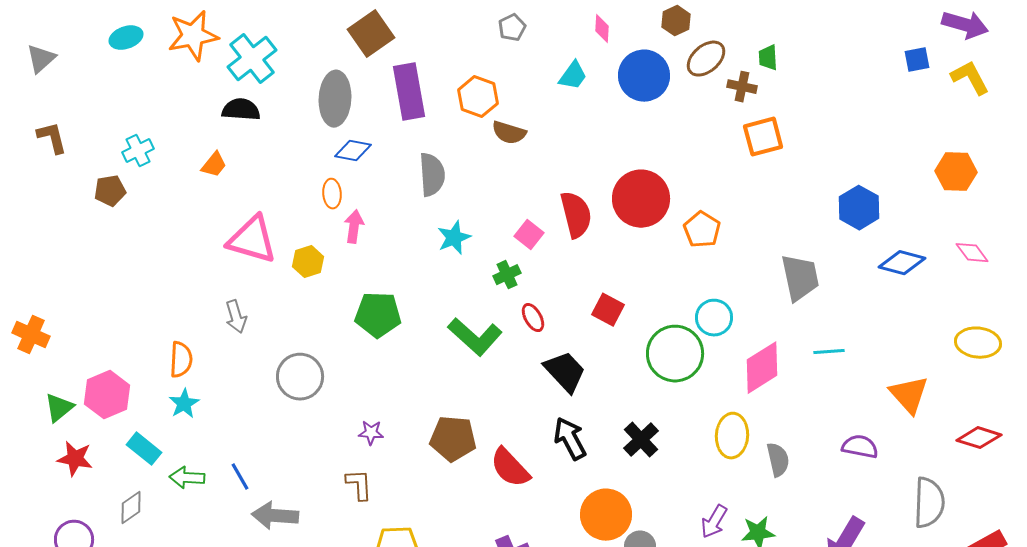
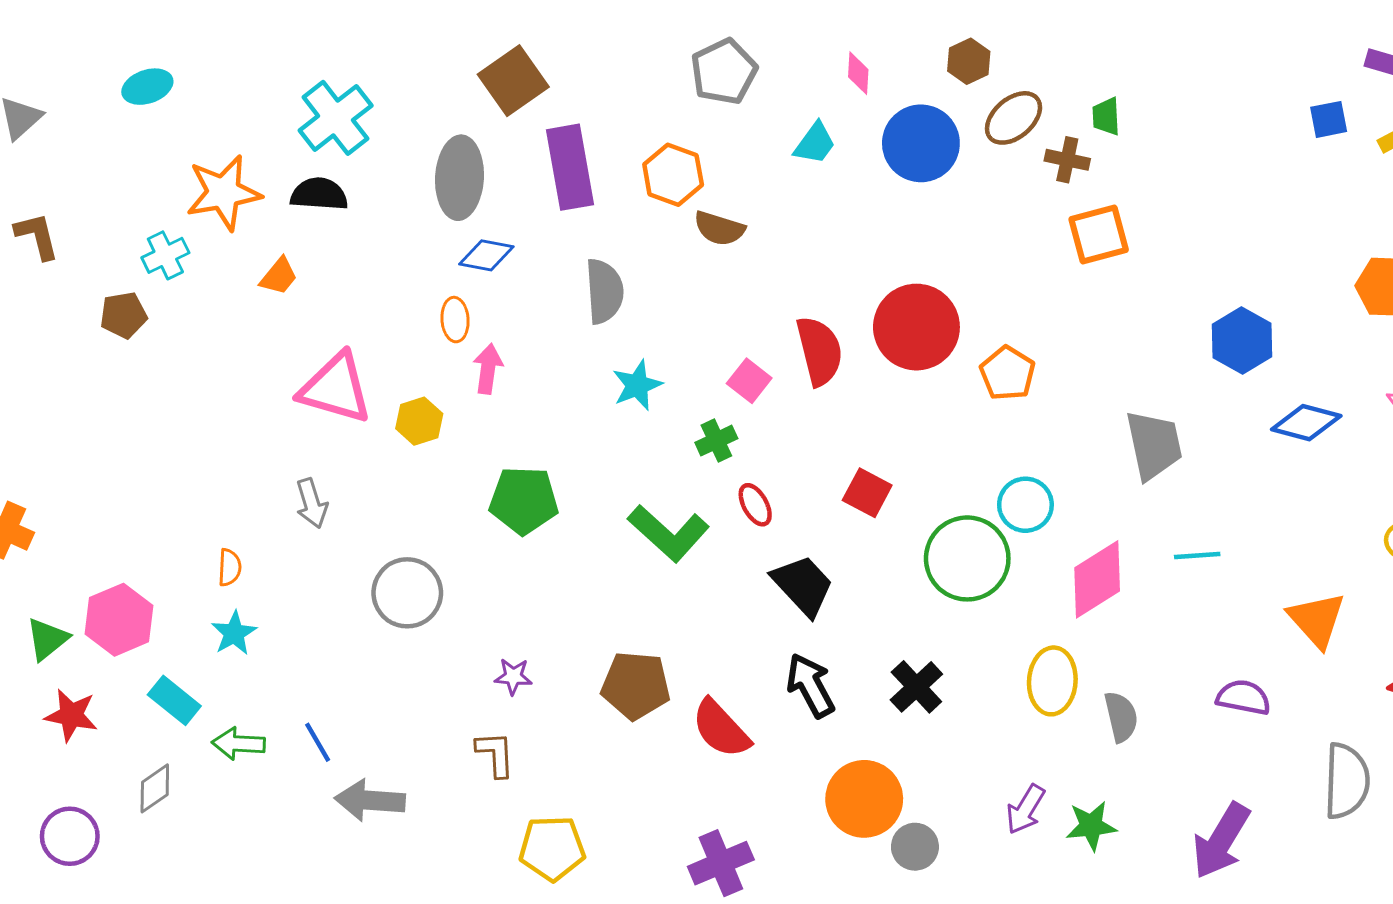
gray pentagon: (512, 28) -> (724, 72), size x1.6
orange star: (193, 36) -> (224, 193), moved
orange semicircle: (181, 360) -> (230, 567), size x0.7

